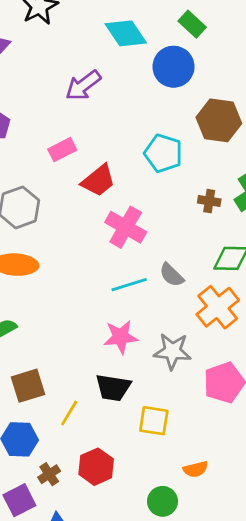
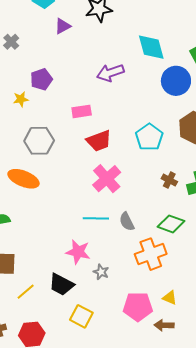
gray star: (172, 351) -> (101, 272), moved, size x0.6

